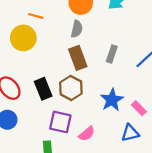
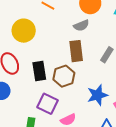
gray semicircle: (77, 29) -> (81, 25), turned 42
yellow circle: (23, 38) -> (24, 31), moved

